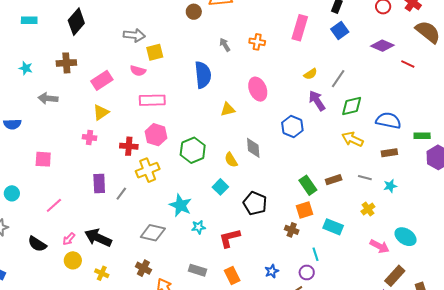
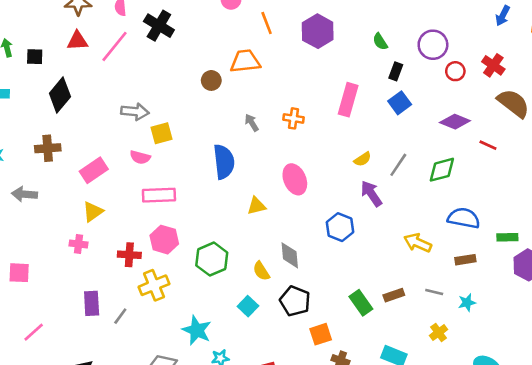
green diamond: (352, 106) -> (442, 170), moved
black pentagon: (255, 203) -> (295, 301), moved
orange square: (305, 210) -> (321, 334), moved

